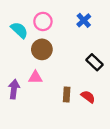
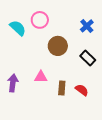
blue cross: (84, 20) -> (87, 26), moved
brown circle: (42, 49) -> (58, 46), moved
pink triangle: (35, 77) -> (41, 77), moved

